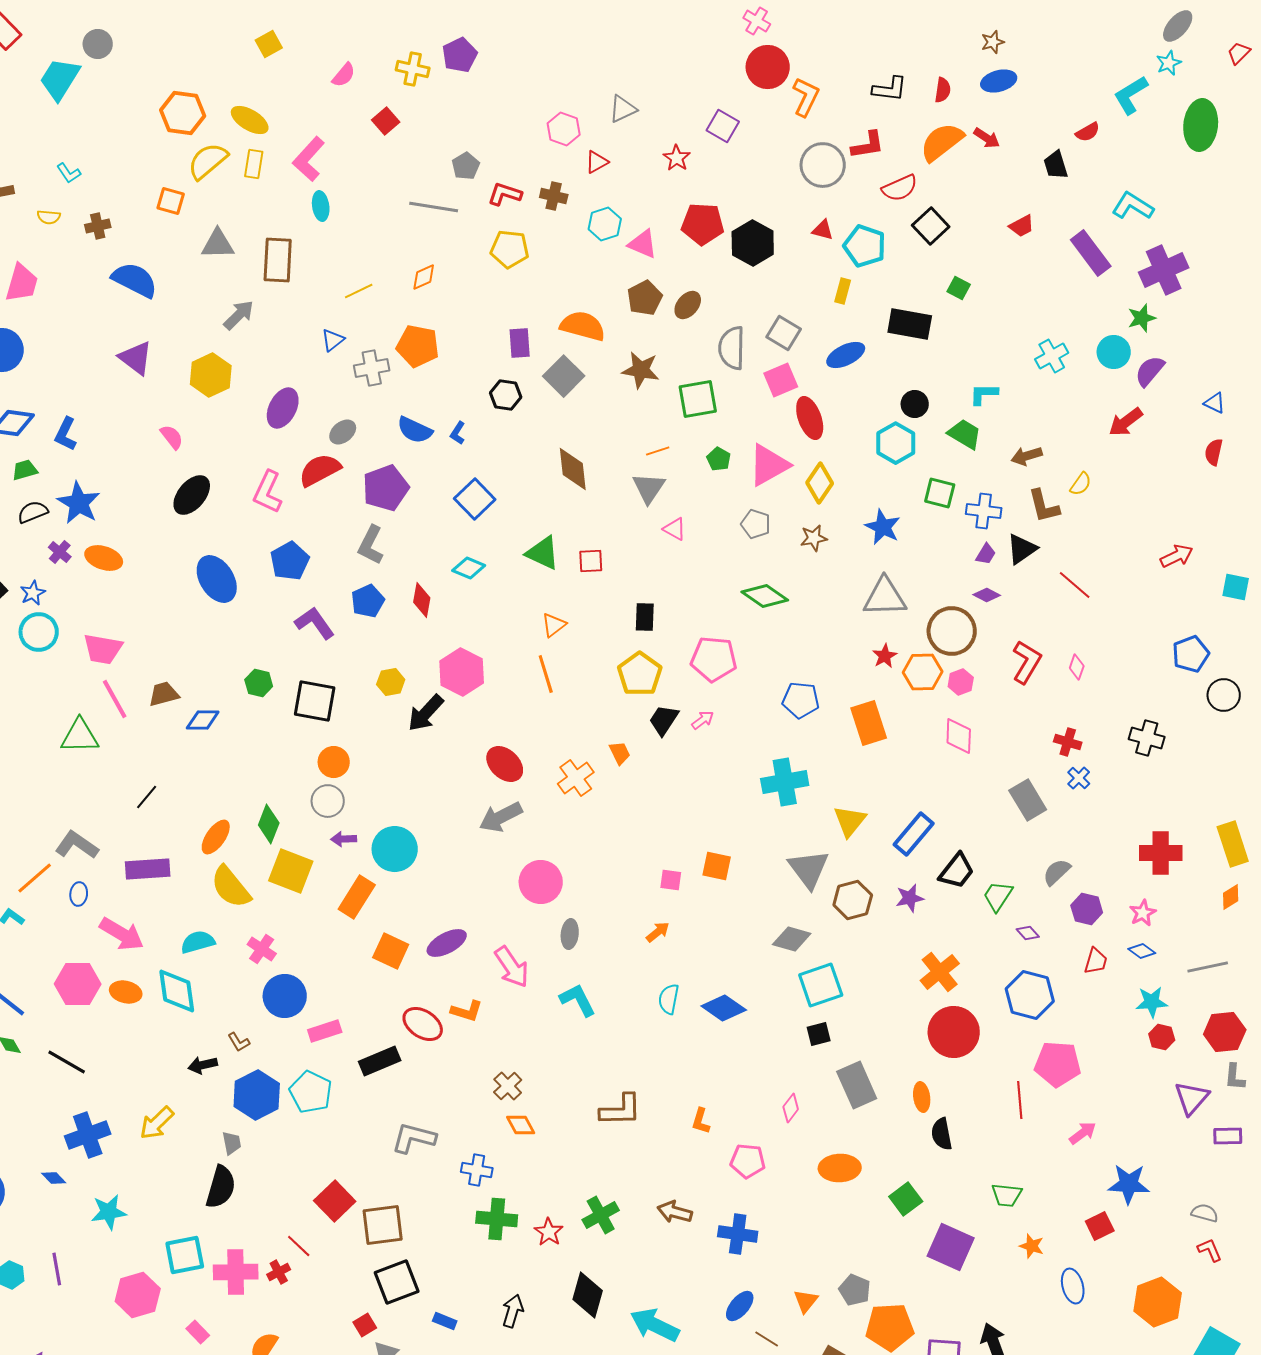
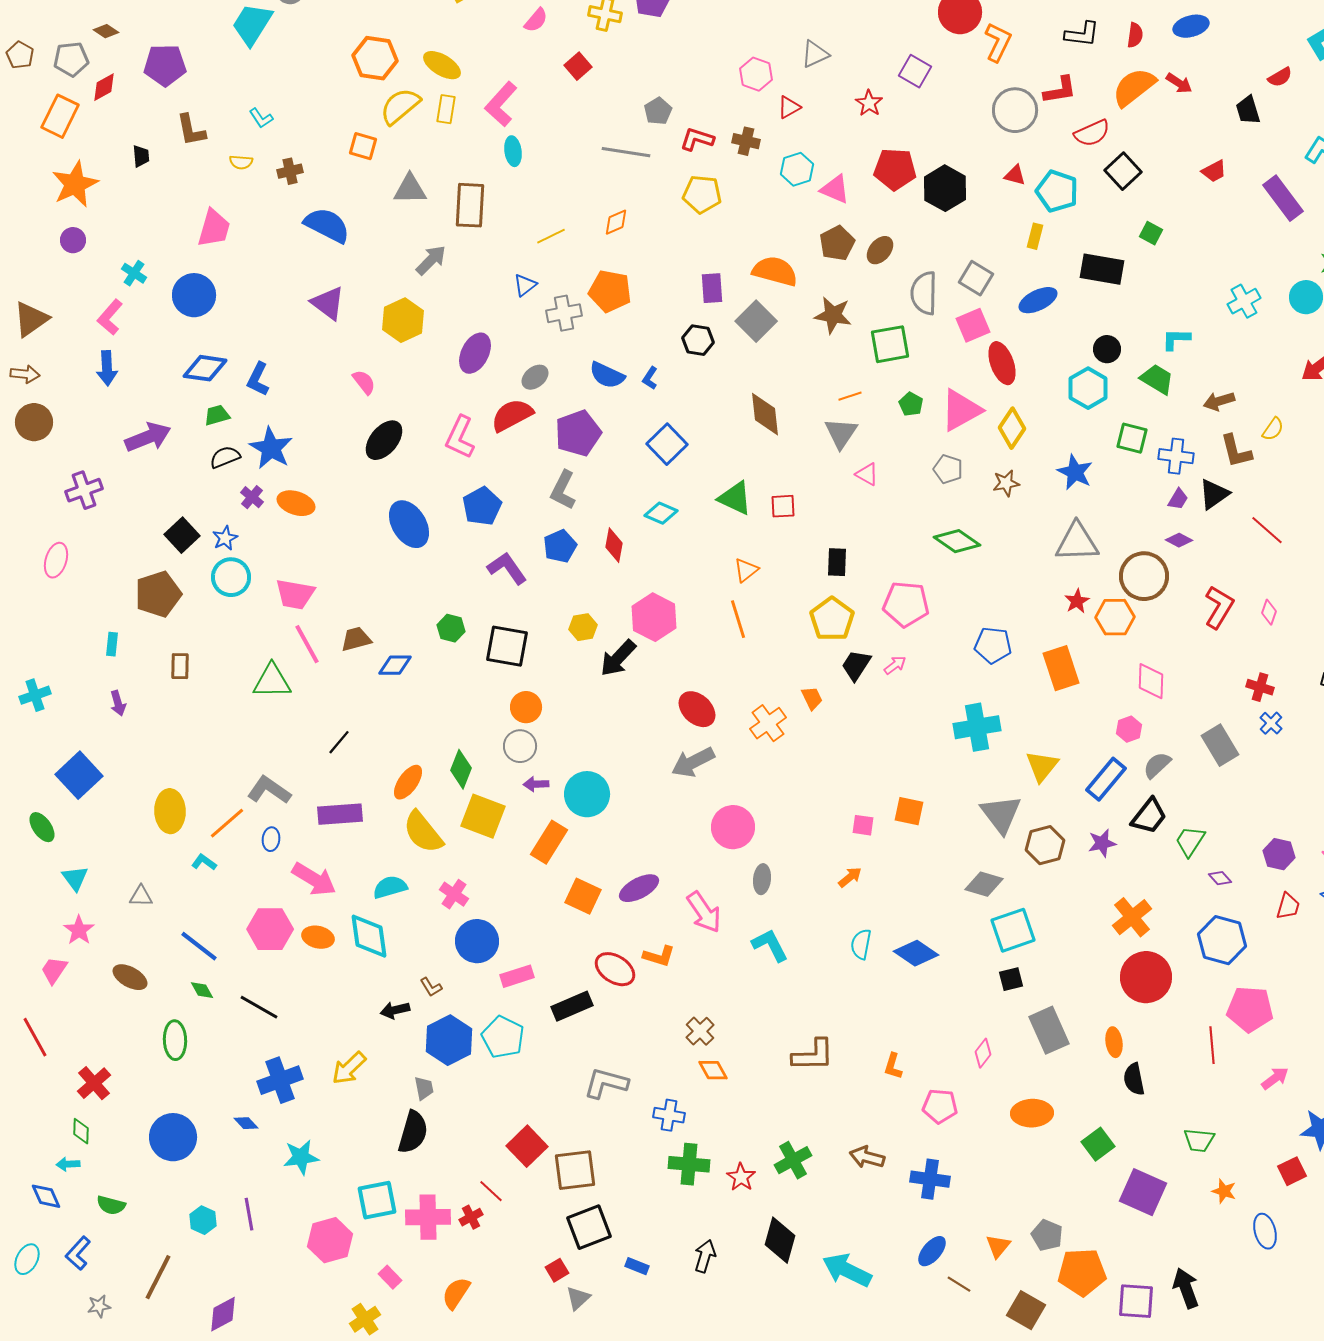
pink hexagon: (961, 682) -> (1129, 729), moved
gray semicircle: (1057, 872) -> (1157, 765), moved

